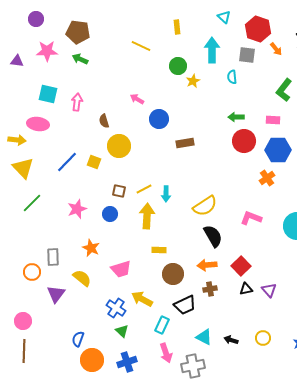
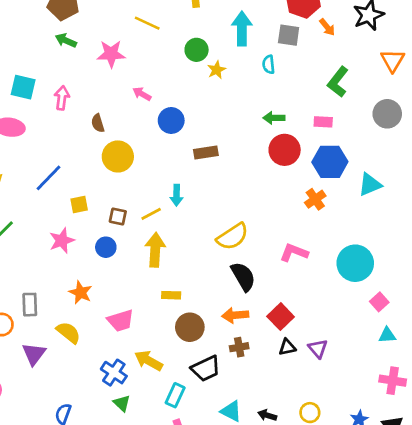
pink star: (47, 51) -> (111, 54), moved
yellow square: (94, 162) -> (79, 205), moved, turned -32
cyan arrow: (166, 194) -> (177, 195), moved

